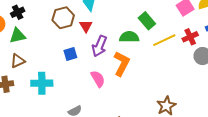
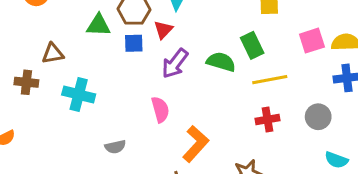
green triangle: (18, 36) -> (98, 25), moved
red cross: (190, 37) -> (268, 119), moved
blue square: (70, 54) -> (134, 43), moved
orange L-shape: (122, 64) -> (196, 144), moved

